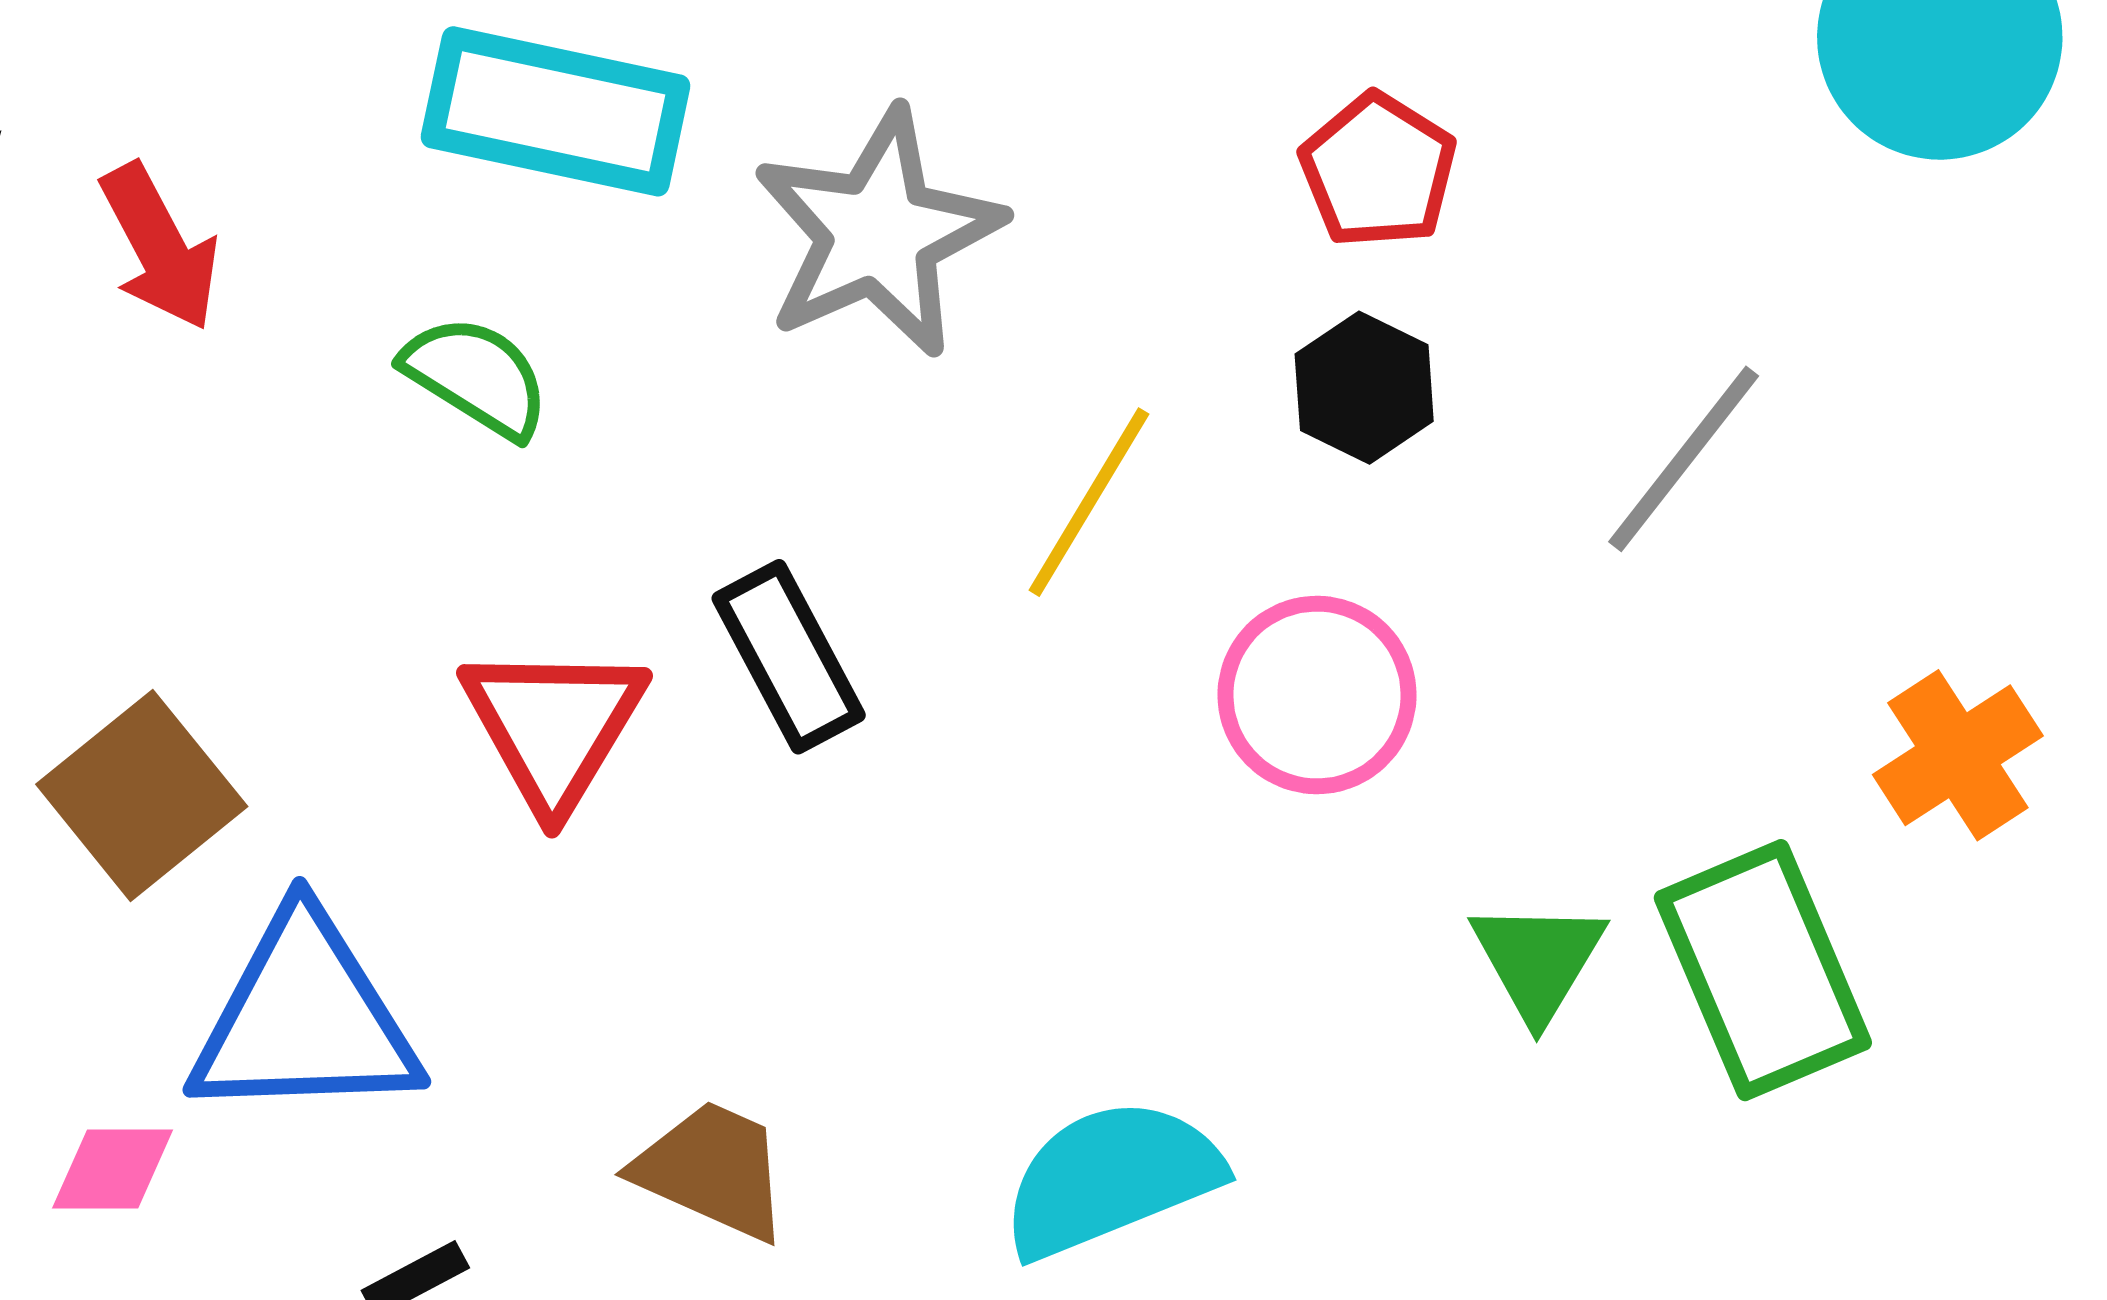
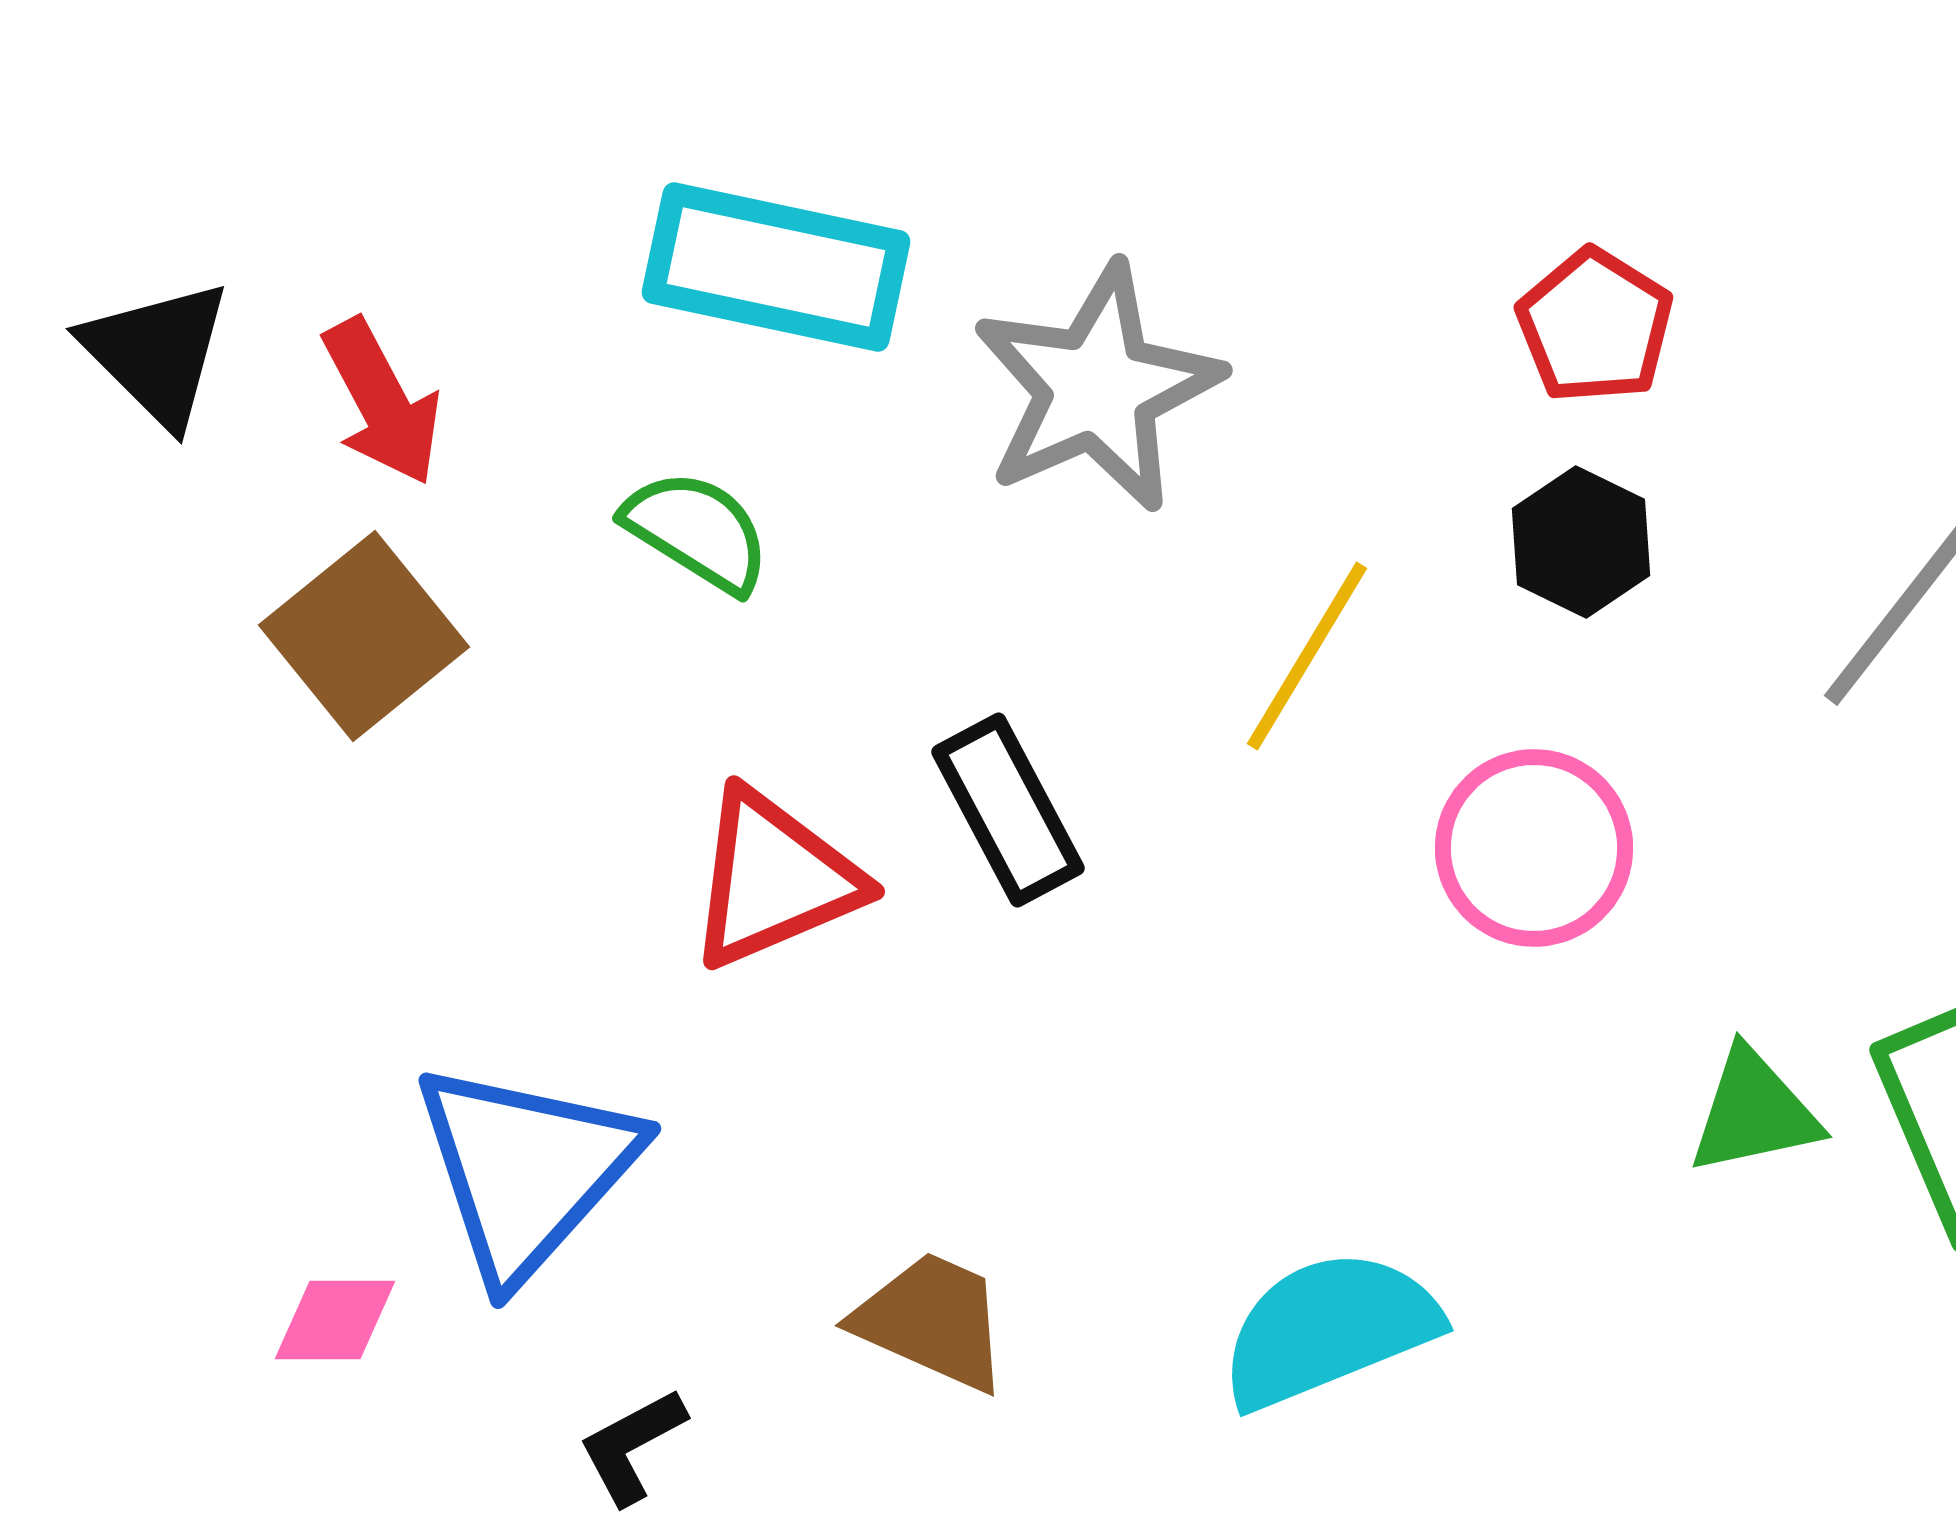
red triangle: (554, 726) -> (774, 879), turned 36
brown square: (142, 795) -> (364, 636), moved
green triangle: (1538, 960) -> (1754, 1112), turned 47
blue triangle: (304, 1018) -> (526, 1170), turned -46

